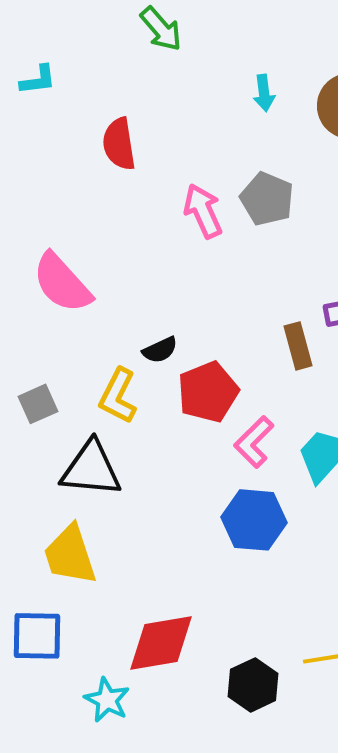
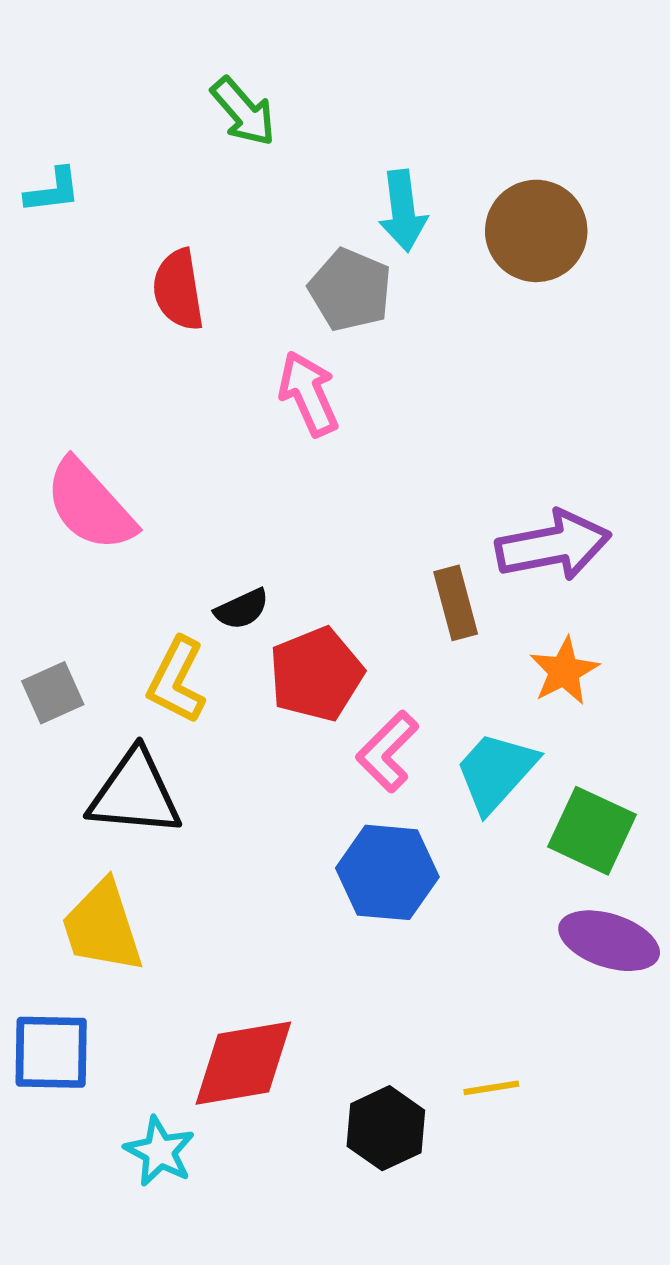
cyan arrow: (264, 93) -> (403, 211), size x1.4
gray pentagon: (267, 199) -> (350, 290), moved

